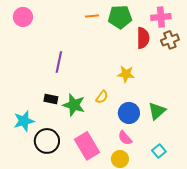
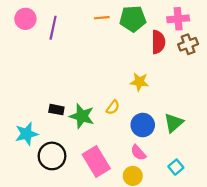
purple line: (59, 62) -> (53, 28), moved

